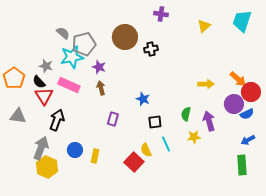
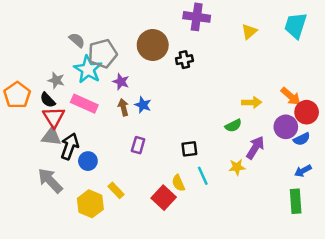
purple cross: (161, 14) -> (197, 17), size x1.5
cyan star: (72, 57) -> (88, 69), turned -30
blue star: (143, 99) -> (143, 105), moved
green semicircle: (186, 114) -> (233, 126), moved, turned -128
gray triangle: (18, 116) -> (51, 137), moved
purple arrow: (209, 121) -> (255, 148), turned 48
gray arrow: (41, 148) -> (50, 181), turned -65
blue circle: (75, 150) -> (88, 161), moved
yellow rectangle: (95, 156) -> (116, 190), turned -56
yellow hexagon: (47, 167) -> (90, 204), moved

